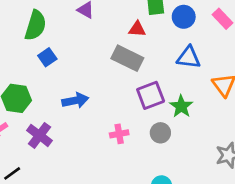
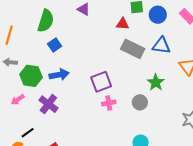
gray rectangle: (127, 58) -> (133, 49), moved
purple square: (151, 95) -> (101, 82), moved
blue arrow: (75, 101) -> (59, 75), moved

